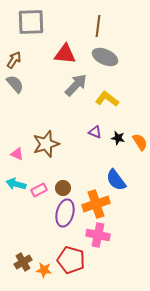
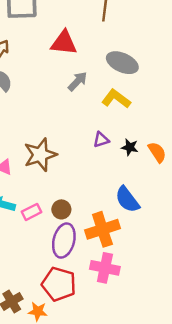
gray ellipse: (105, 57) -> (122, 63), moved
gray arrow: (76, 85) -> (78, 81), size x0.7
purple triangle: (95, 132) -> (101, 140), turned -40
red pentagon: (71, 260) -> (59, 284), moved

